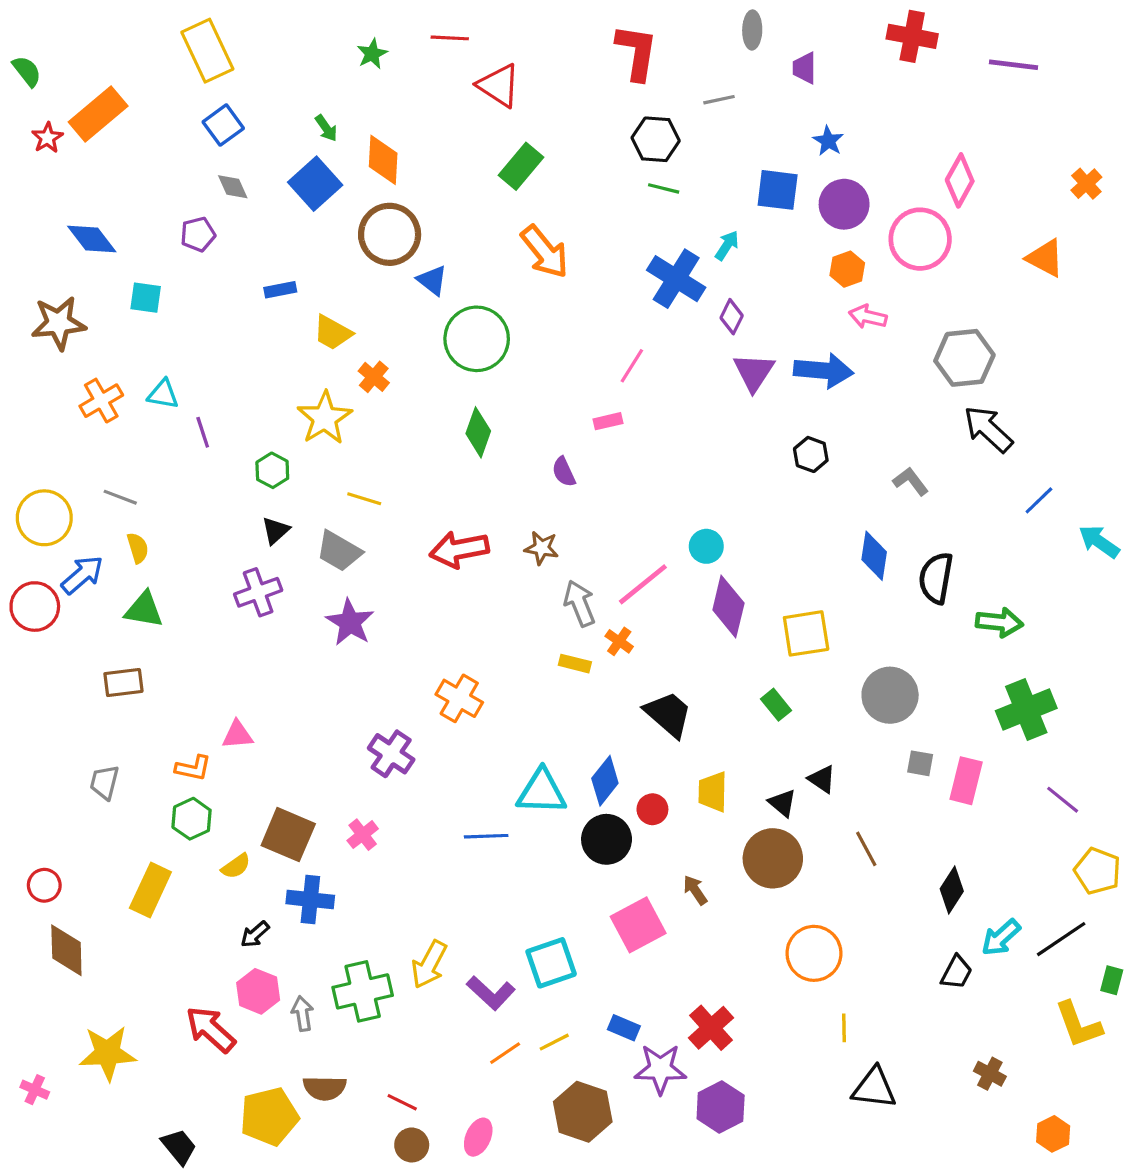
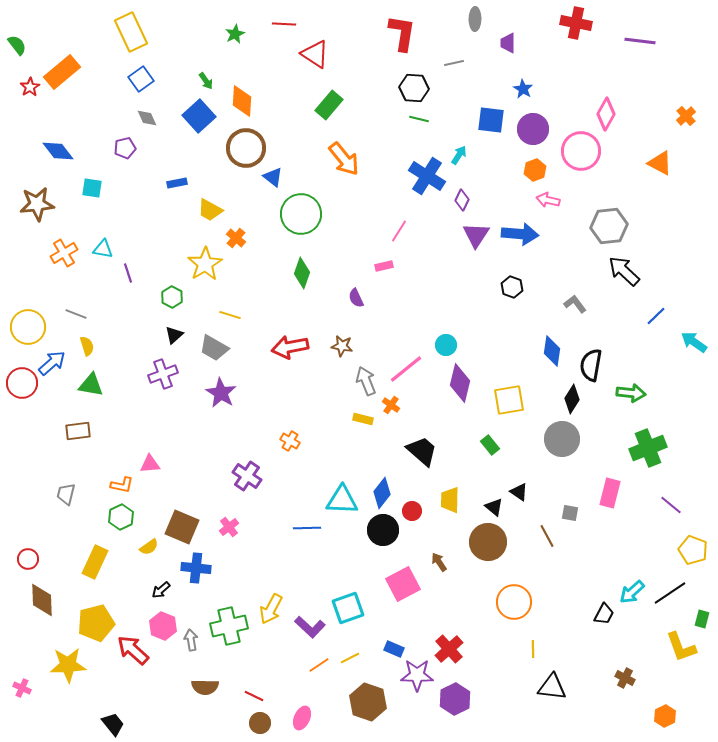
orange cross: (459, 698) -> (290, 441), size x0.7
gray square: (920, 763) -> (570, 513), moved
black diamond: (952, 890) -> (572, 399), moved
yellow pentagon: (269, 1116) -> (96, 623), moved

